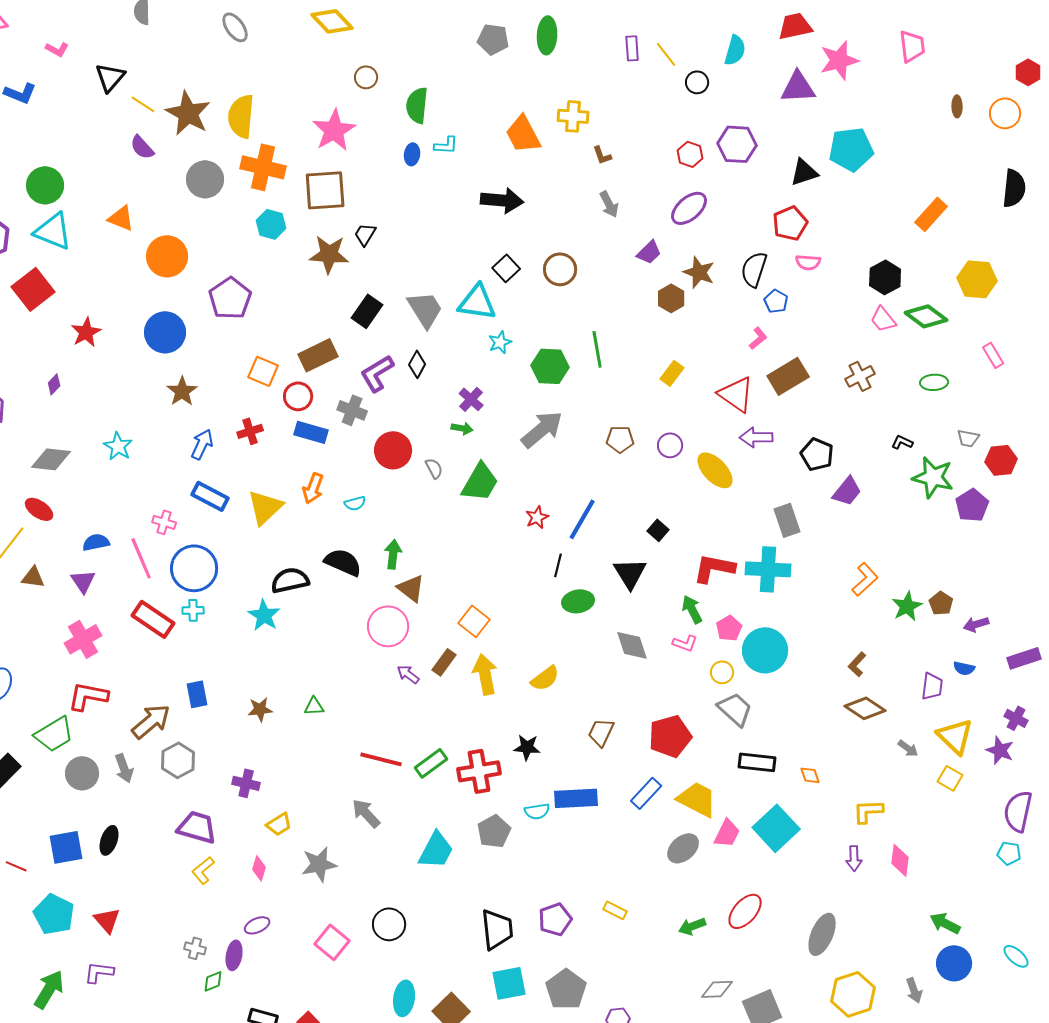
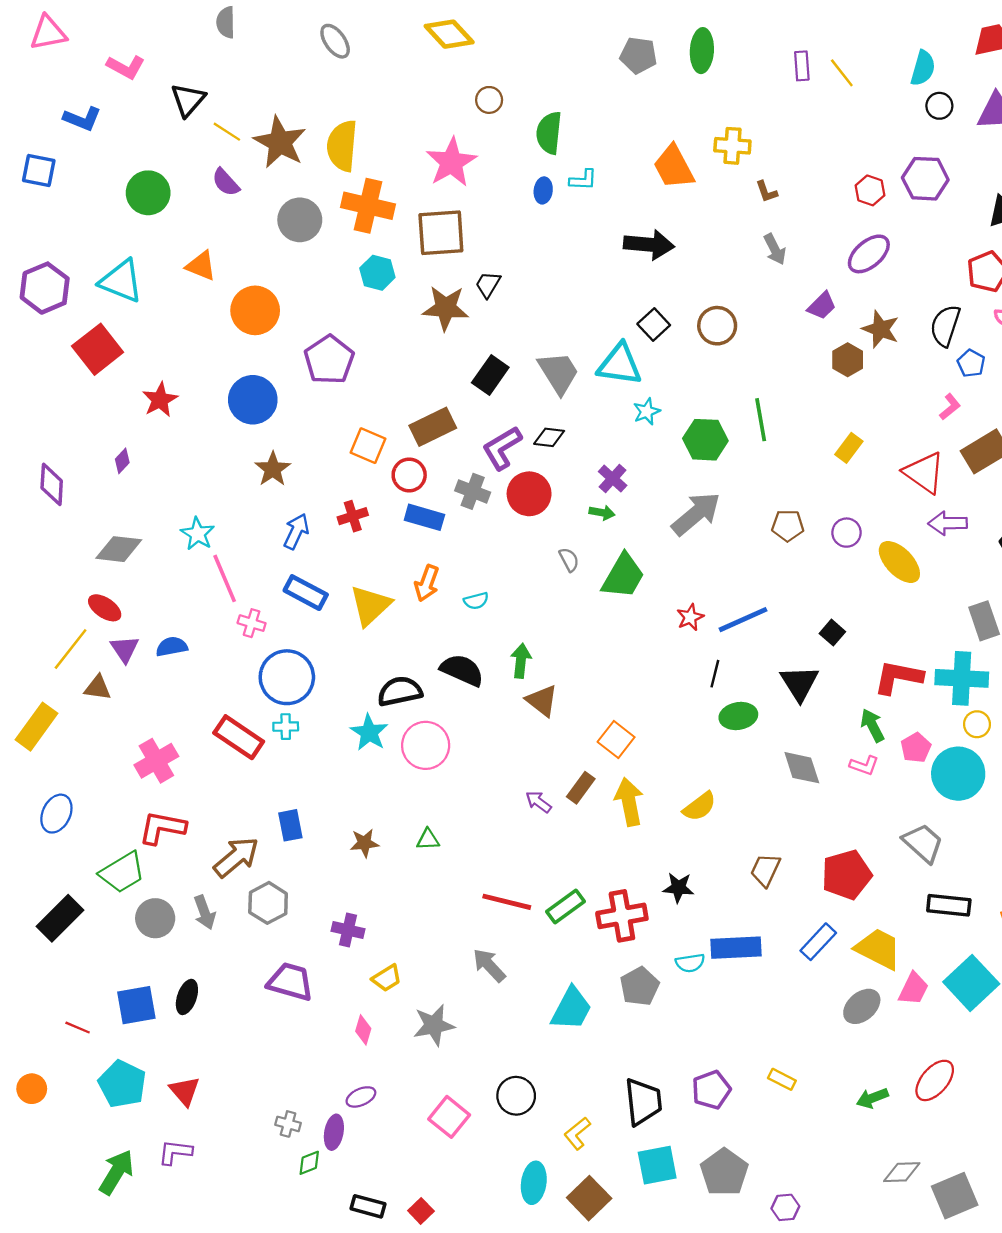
pink L-shape: (57, 49) -> (126, 67), size x1.4
black circle: (697, 82) -> (939, 106), moved
green circle: (45, 185) -> (148, 193), moved
black diamond: (417, 364) -> (549, 437), turned 68
red circle: (393, 450) -> (529, 494), moved
blue line: (582, 519) -> (743, 620), turned 36
pink line: (141, 558) -> (225, 578), moved
purple triangle: (83, 581) -> (125, 649), moved
pink circle: (388, 626) -> (426, 745), moved
yellow circle: (722, 672) -> (977, 724), moved
yellow L-shape: (203, 870) -> (577, 1133), moved

